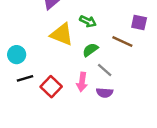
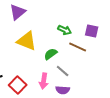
green arrow: (88, 21) -> (65, 30), moved

